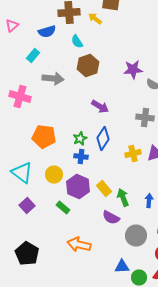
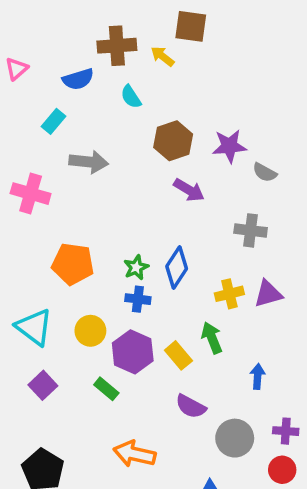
brown hexagon: (88, 66) -> (173, 141), moved
purple arrow: (100, 106) -> (189, 190), moved
green arrow: (123, 198) -> (212, 338), moved

